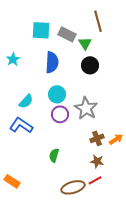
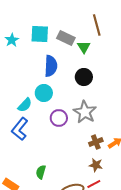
cyan star: (13, 59) -> (12, 40), moved
black circle: (90, 65) -> (84, 77), moved
cyan circle: (57, 94) -> (44, 93), moved
blue L-shape: (21, 125) -> (20, 129), turned -85
green semicircle: (54, 155) -> (41, 172), moved

